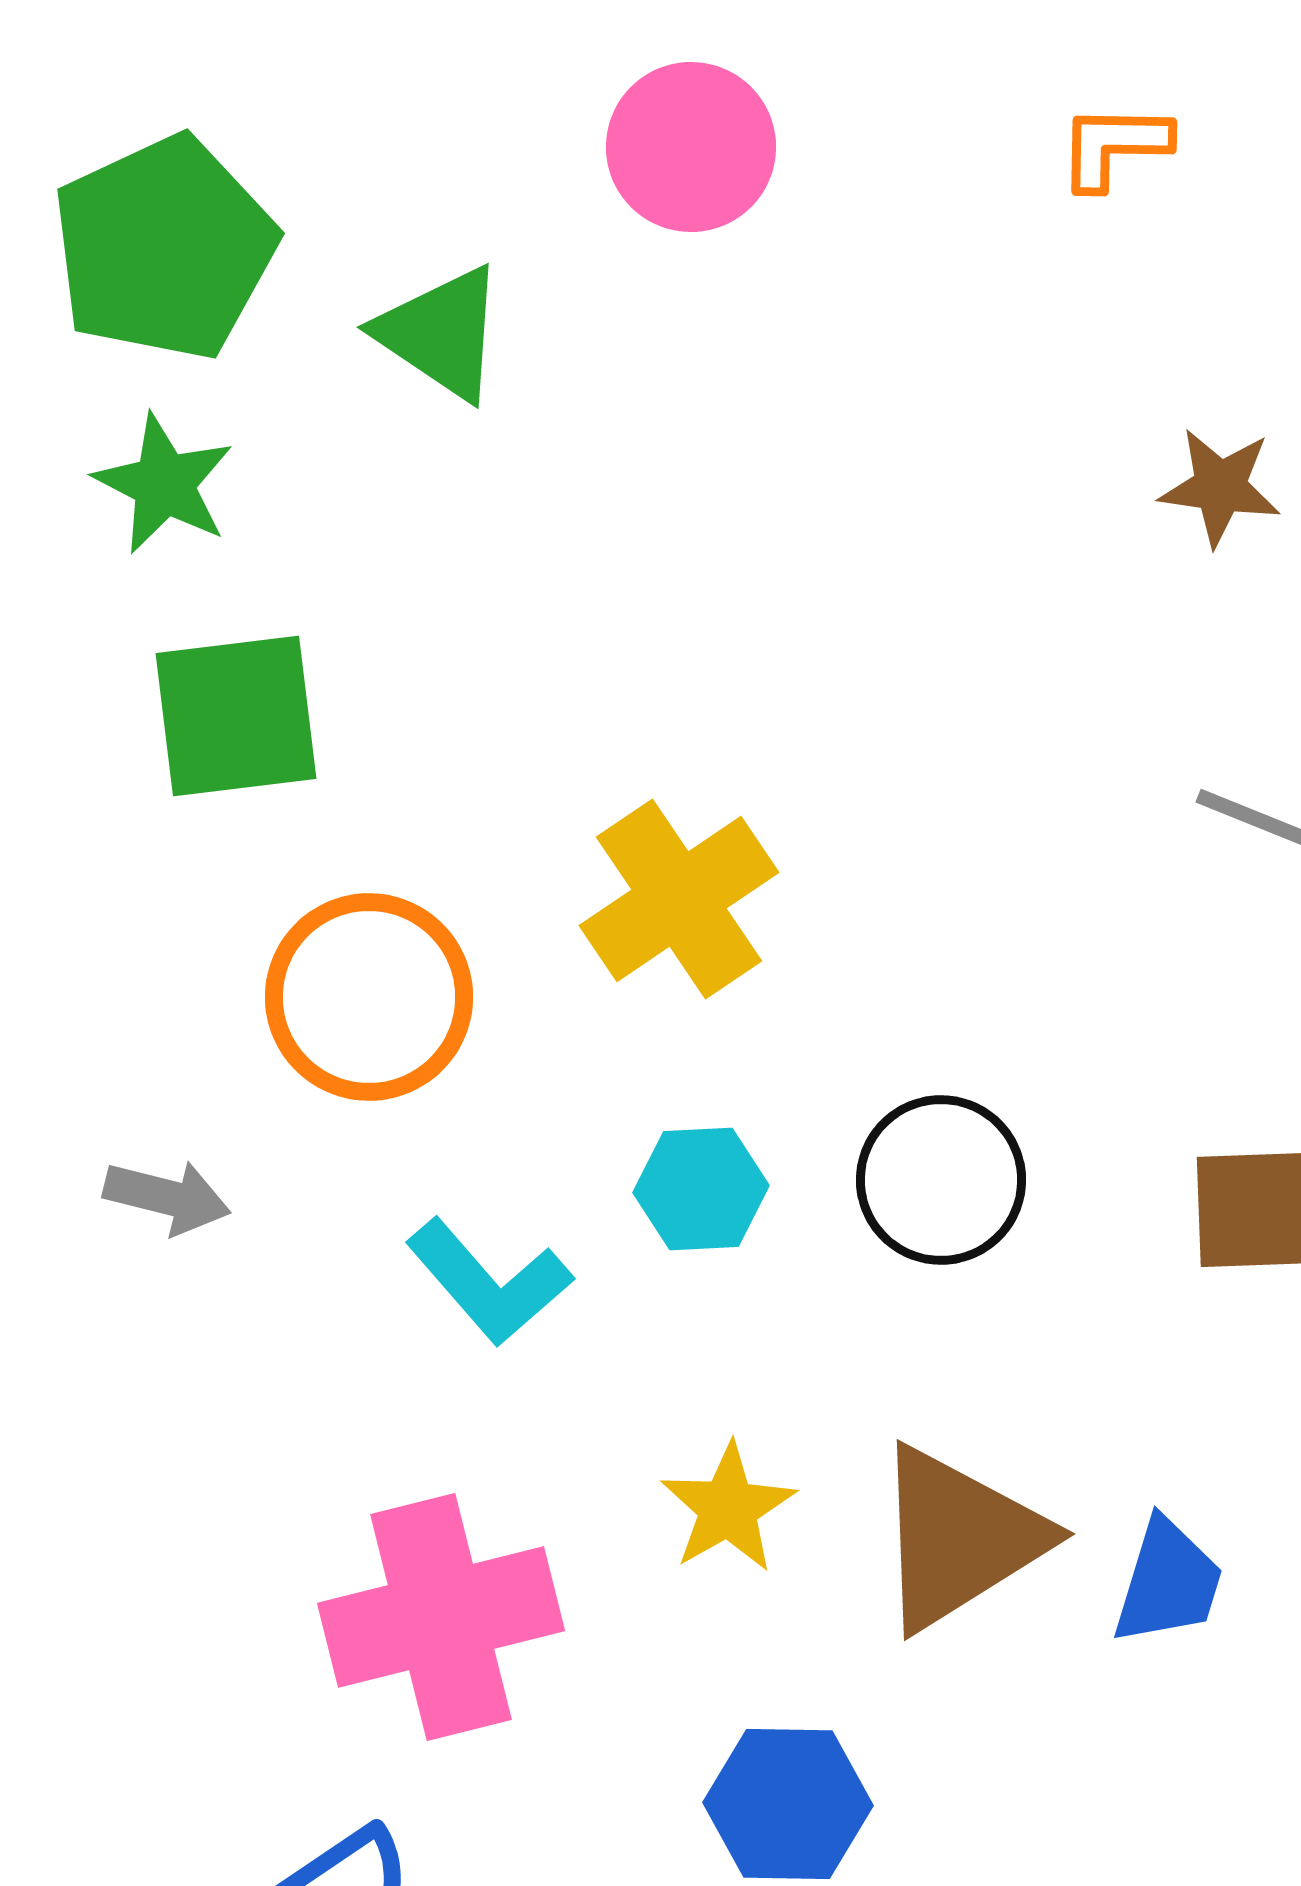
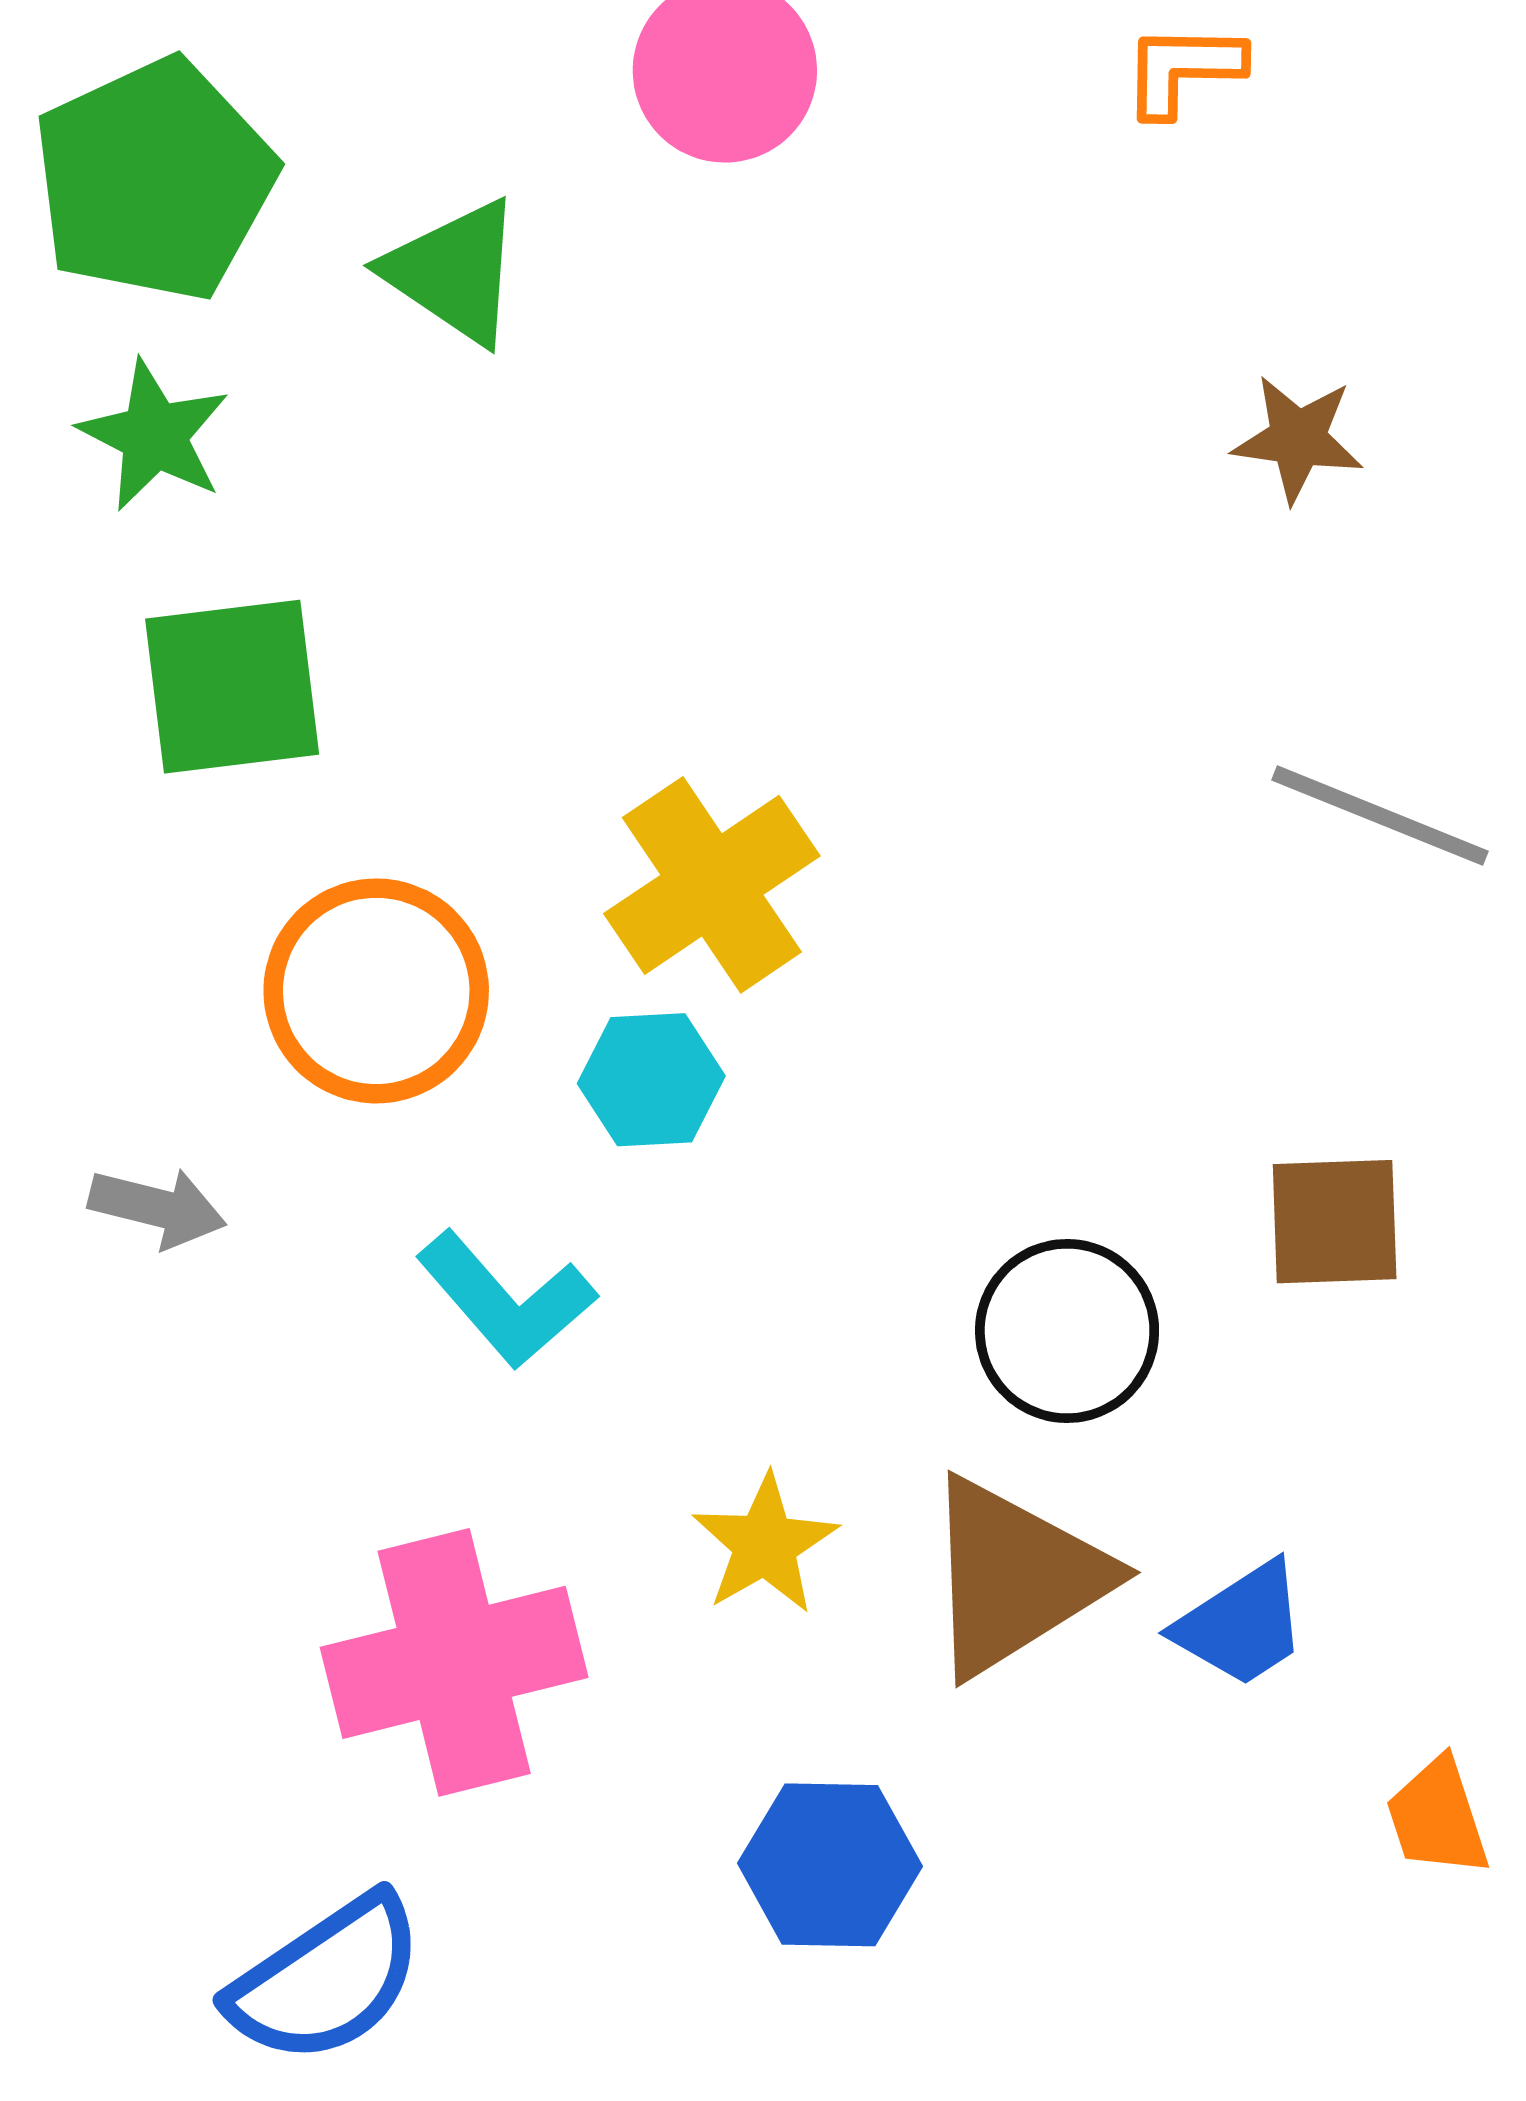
black circle: (941, 1180) -> (1067, 1331), moved
cyan hexagon: (701, 1189) -> (651, 1080), moved
blue trapezoid: (1168, 1582) -> (1241, 1624), turned 40

